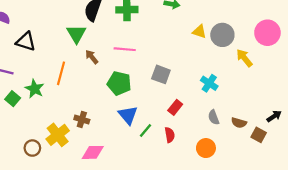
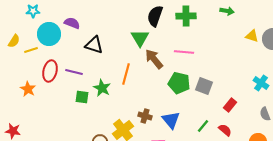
brown arrow: (92, 57) -> (154, 59), size x1.5
gray square: (161, 74) -> (204, 86), moved
green square: (13, 99) -> (82, 97), turned -32
blue triangle: (128, 115) -> (171, 120), moved
red semicircle: (170, 135) -> (225, 130), turned -40

